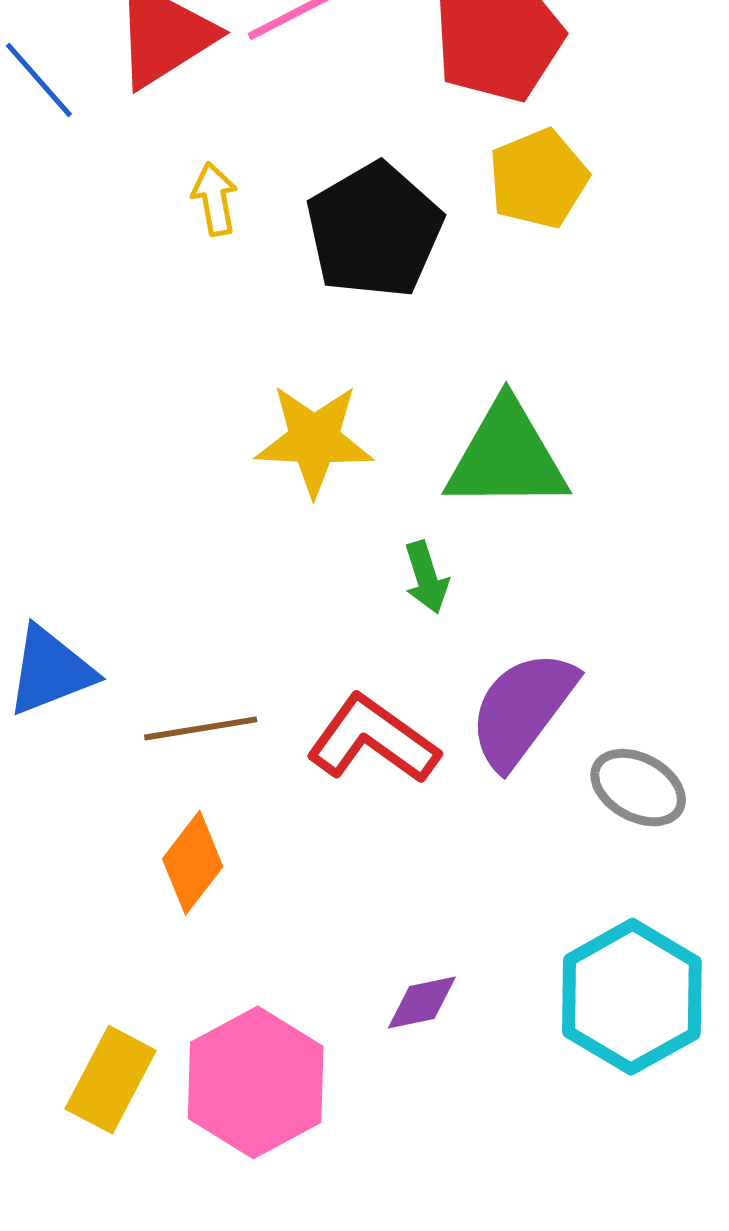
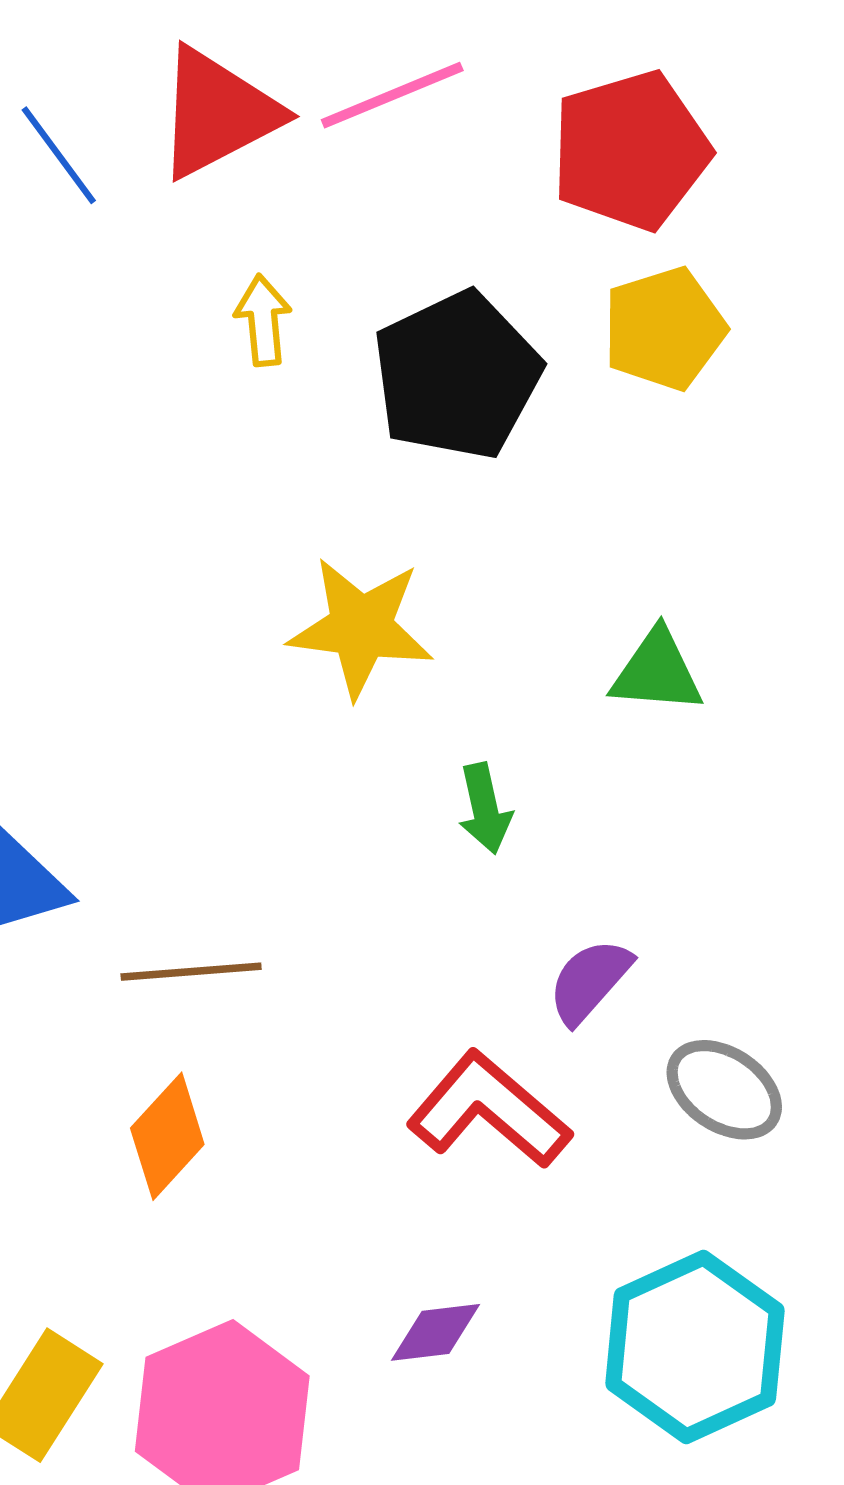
green triangle: (507, 456) -> (657, 672), moved, size x0.6
purple semicircle: (522, 709) -> (590, 981), size x0.6
red L-shape: (373, 740) -> (489, 1110), moved

